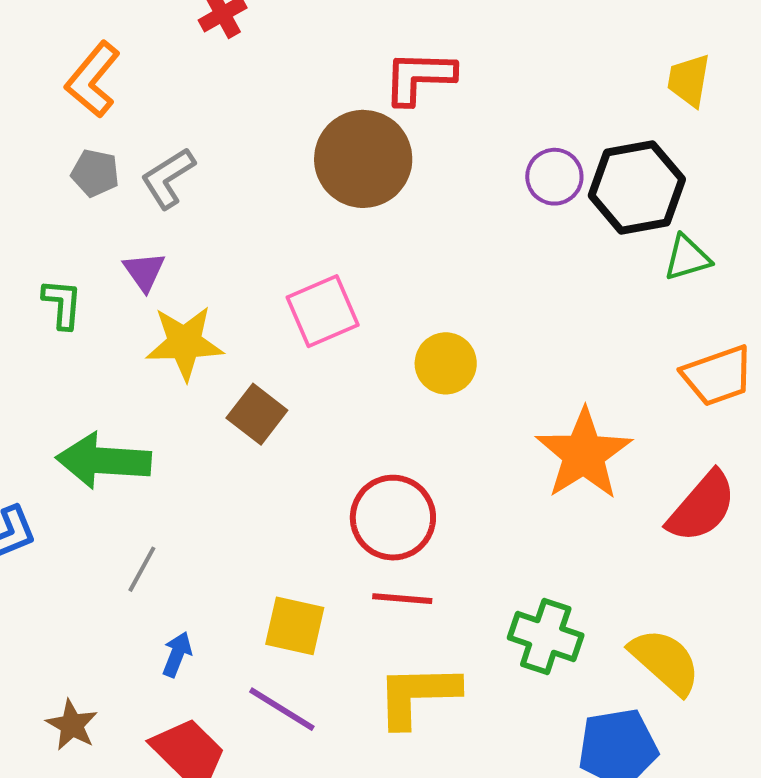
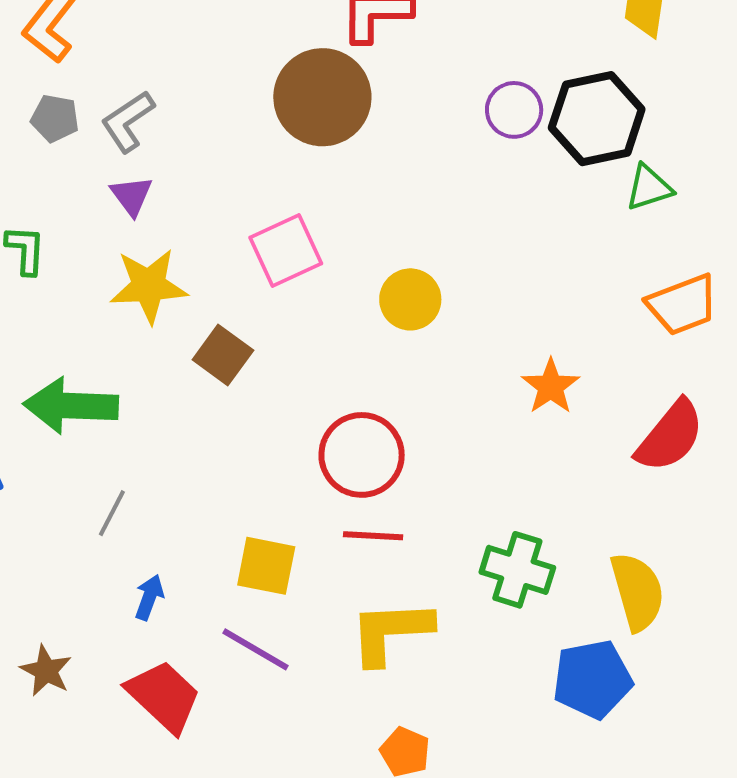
purple triangle: (144, 271) -> (132, 196), moved
orange star: (584, 454) -> (551, 386), size x0.6
yellow semicircle: (665, 661) -> (637, 592), turned 34

